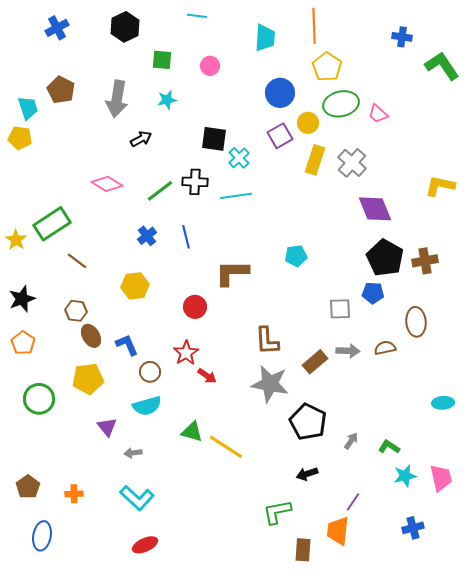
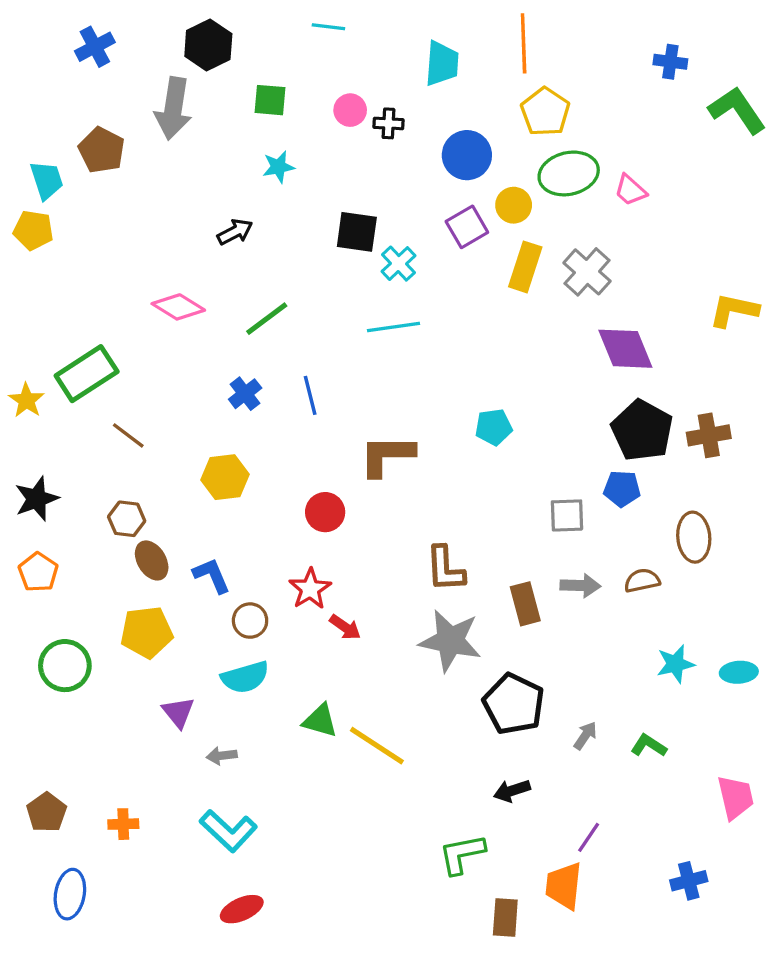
gray arrow: (117, 99) -> (173, 108), moved
black cross: (195, 182) -> (388, 123), moved, size x0.7
brown rectangle: (315, 362) -> (525, 604), turned -65
cyan star: (405, 476) -> (675, 664), moved

